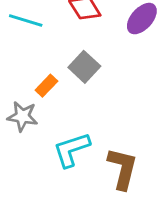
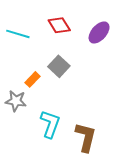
cyan L-shape: (72, 150) -> (50, 124), turned 128

